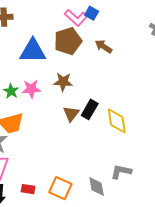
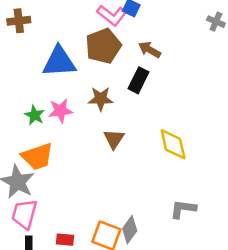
black rectangle: (90, 109) -> (138, 80), moved
gray diamond: (97, 186) -> (130, 230), moved, turned 50

